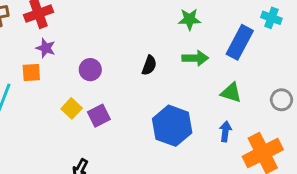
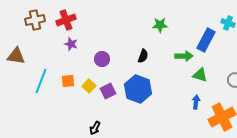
green star: (189, 19) -> (160, 25), moved
green arrow: (195, 58) -> (184, 56), moved
orange square: (31, 72) -> (68, 81), moved
blue hexagon: (172, 126) -> (138, 89), moved

